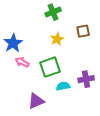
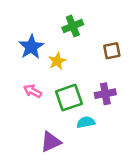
yellow star: (57, 39) -> (57, 61), moved
blue star: (13, 43) -> (31, 47), moved
purple cross: (86, 79) -> (105, 94), moved

